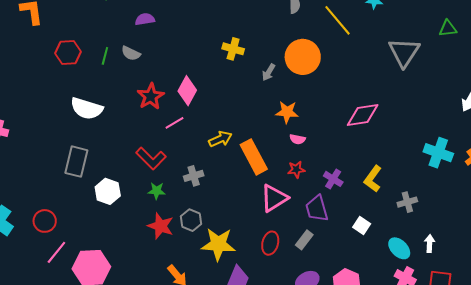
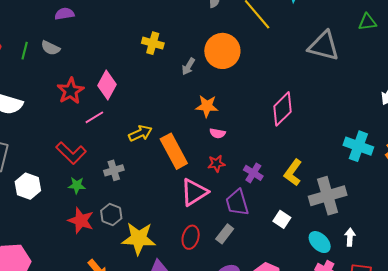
gray triangle: (404, 52) -> (324, 46), turned -48
pink diamond: (363, 115) -> (283, 109), turned -36
gray cross: (407, 202) -> (328, 196), size x1.8

